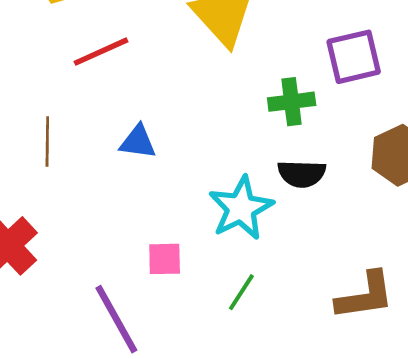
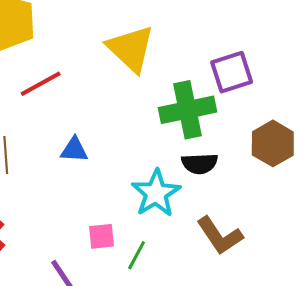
green cross: (292, 102) -> (187, 110), size x1.6
green line: (241, 292) -> (137, 255), moved
brown L-shape: (365, 296) -> (220, 236), moved, turned 69

